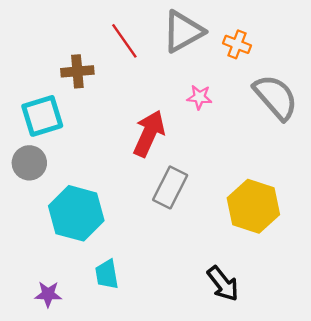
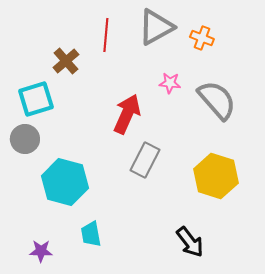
red line: (124, 41) -> (106, 35), turned 40
brown cross: (77, 71) -> (66, 61), turned -36
gray semicircle: (276, 97) -> (217, 100), moved

